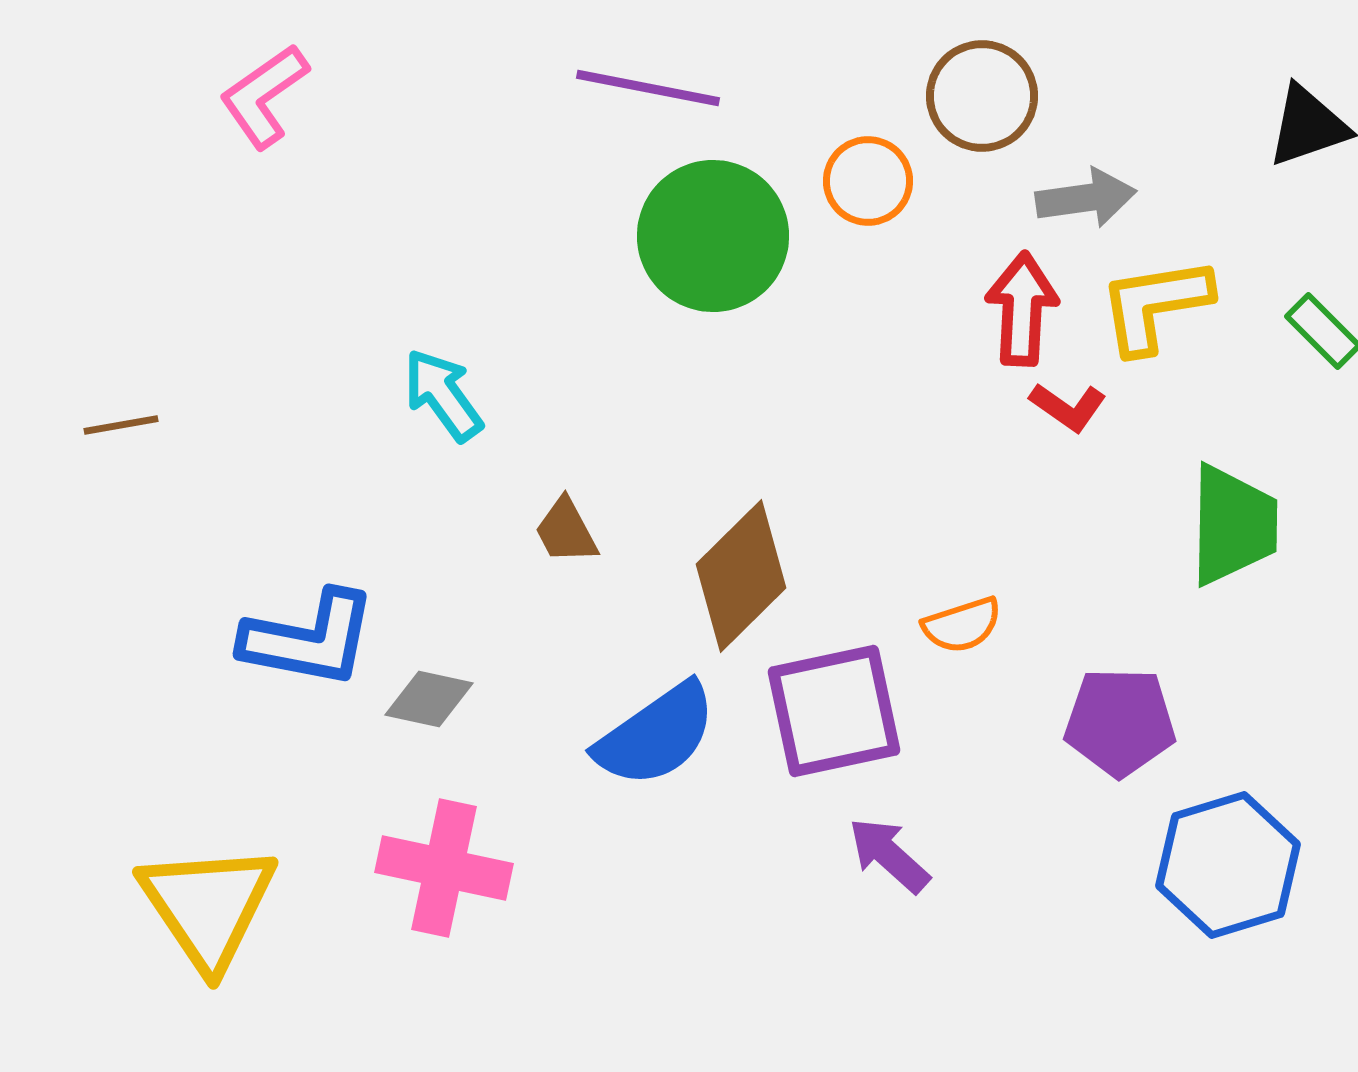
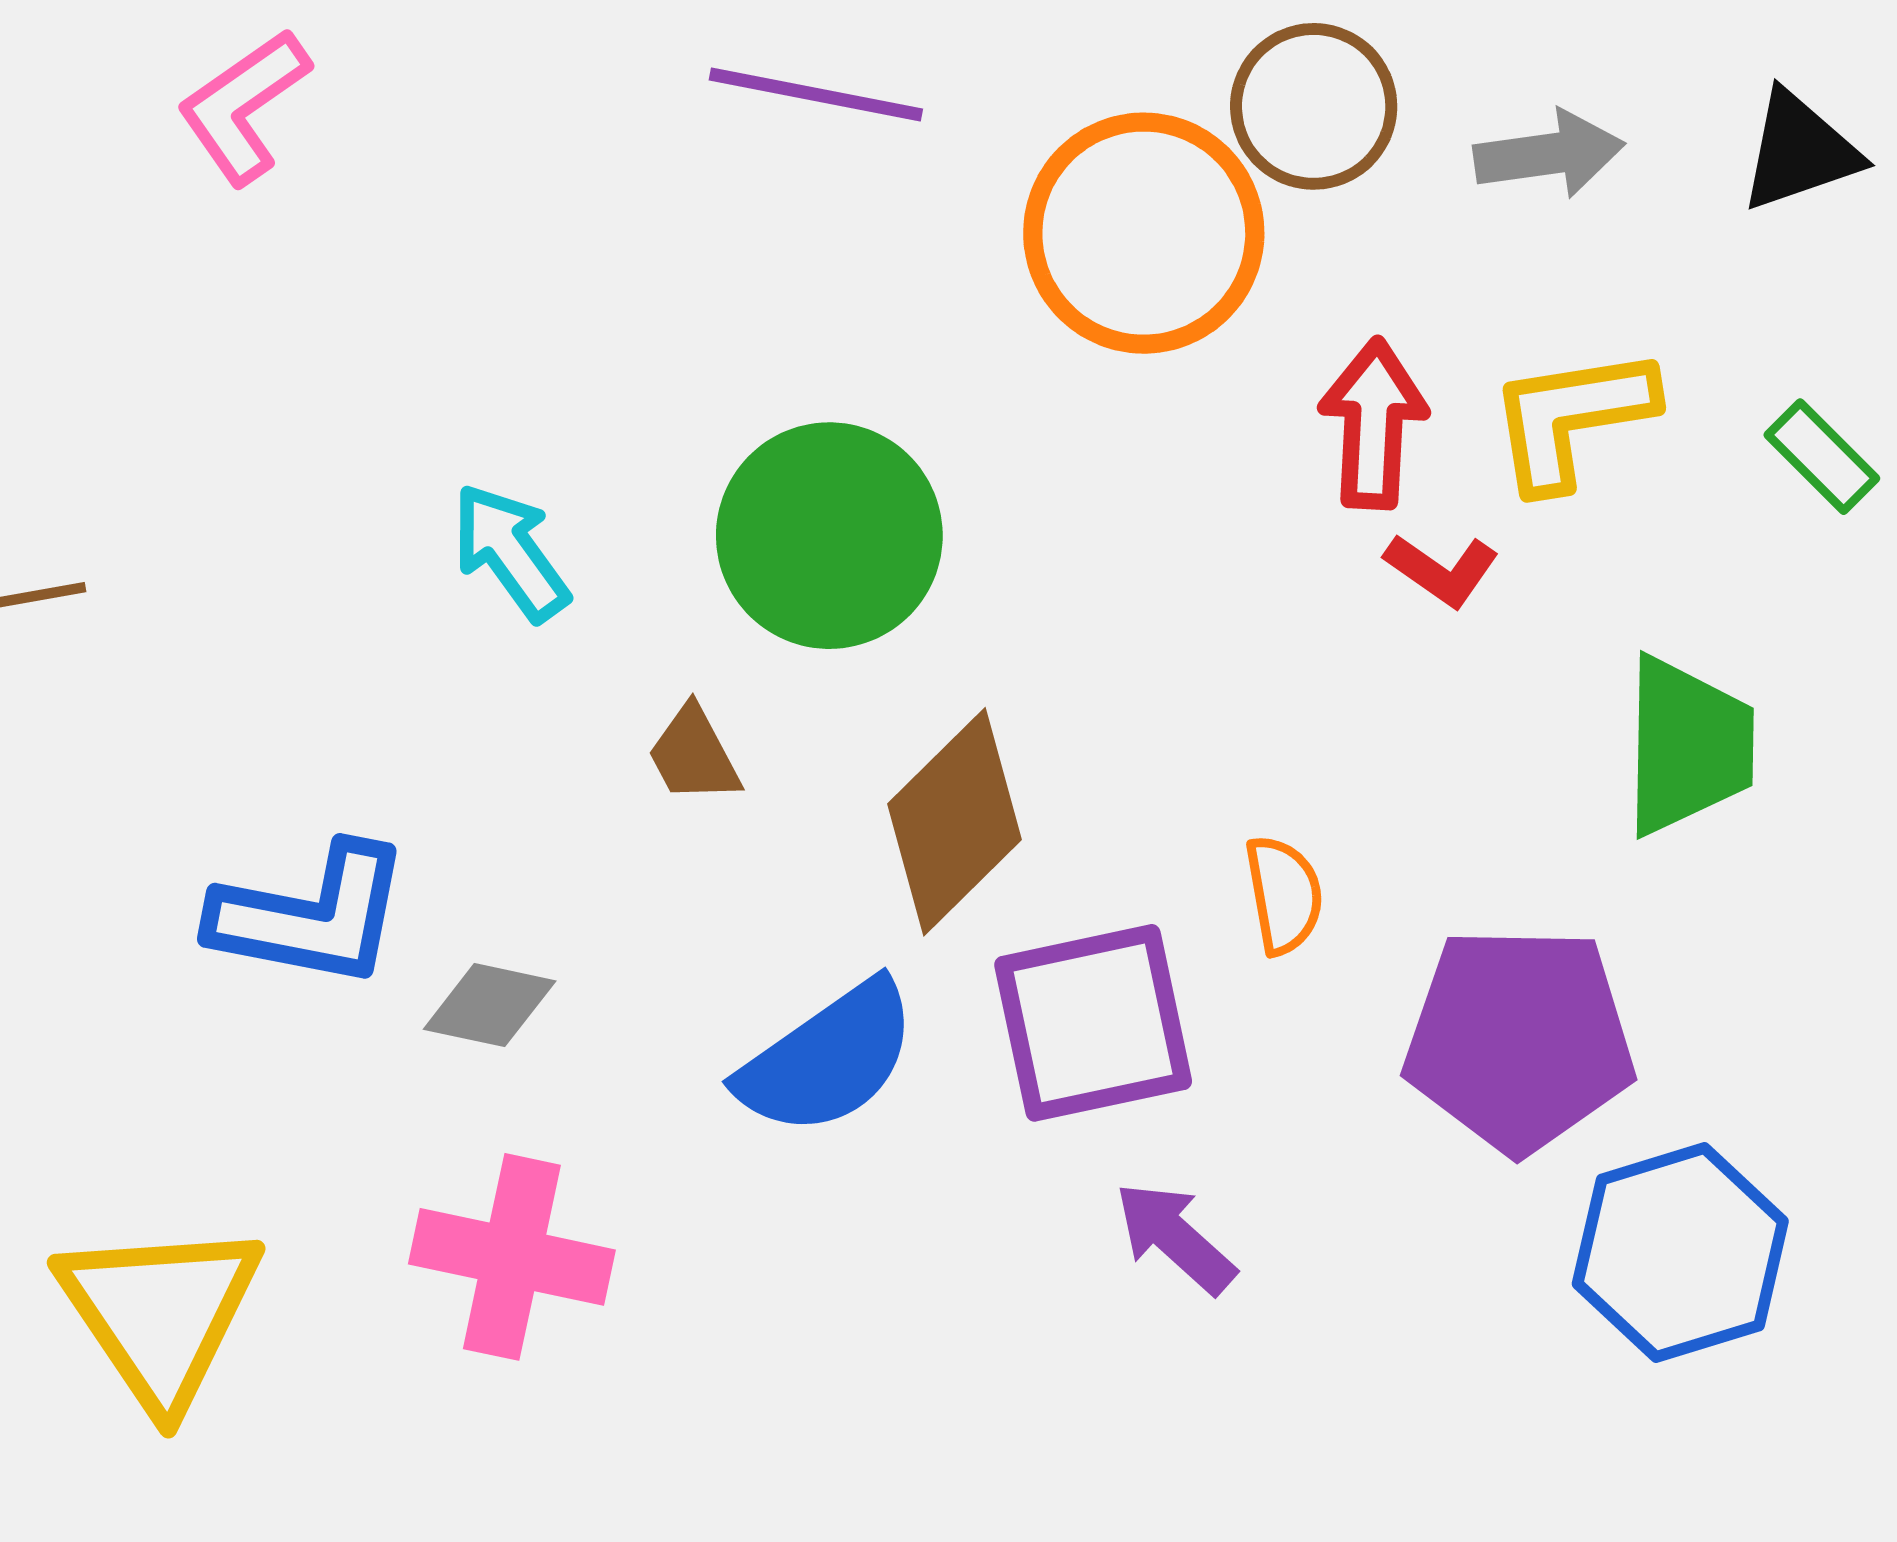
orange circle: (868, 181) -> (1144, 233), size x1.8
gray arrow: (1086, 198) -> (1549, 154), moved
green circle: (713, 236) -> (829, 536), moved
orange semicircle: (962, 625) -> (1284, 895), turned -82
purple pentagon: (1120, 722) -> (1519, 1039), size x1.4

